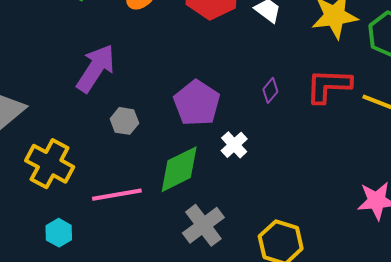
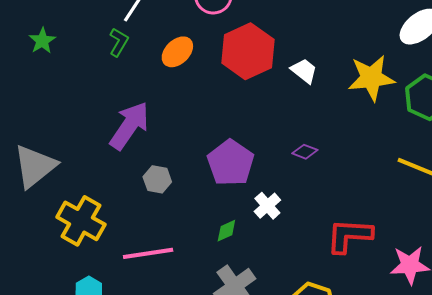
red L-shape: (329, 86) -> (349, 236), moved
purple diamond: (270, 90) -> (305, 152), turned 70
green diamond: (179, 169) -> (226, 231), moved, size x0.5

